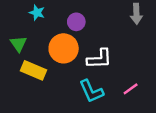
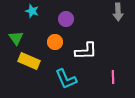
orange circle: (64, 48) -> (55, 42), size x0.6
pink line: (131, 89) -> (113, 77), turned -56
cyan L-shape: (91, 91) -> (66, 79), moved

